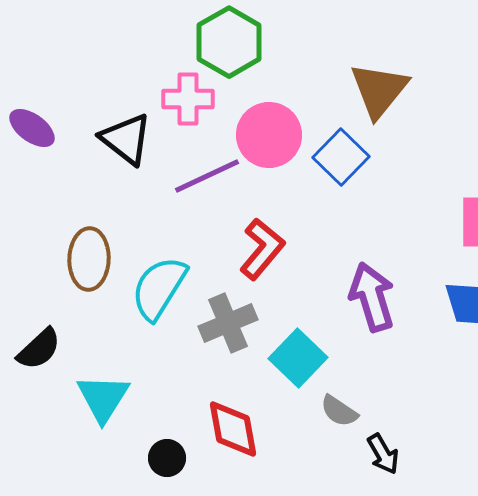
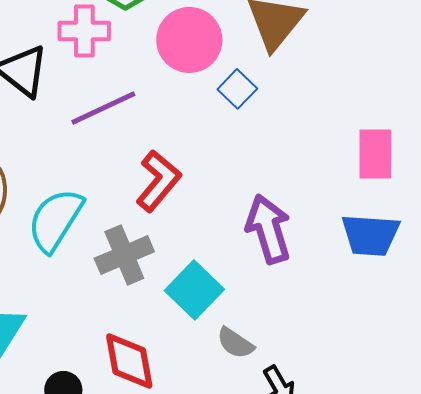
pink circle: (269, 135) -> (189, 40), moved
blue square: (341, 157) -> (237, 89), size x0.7

